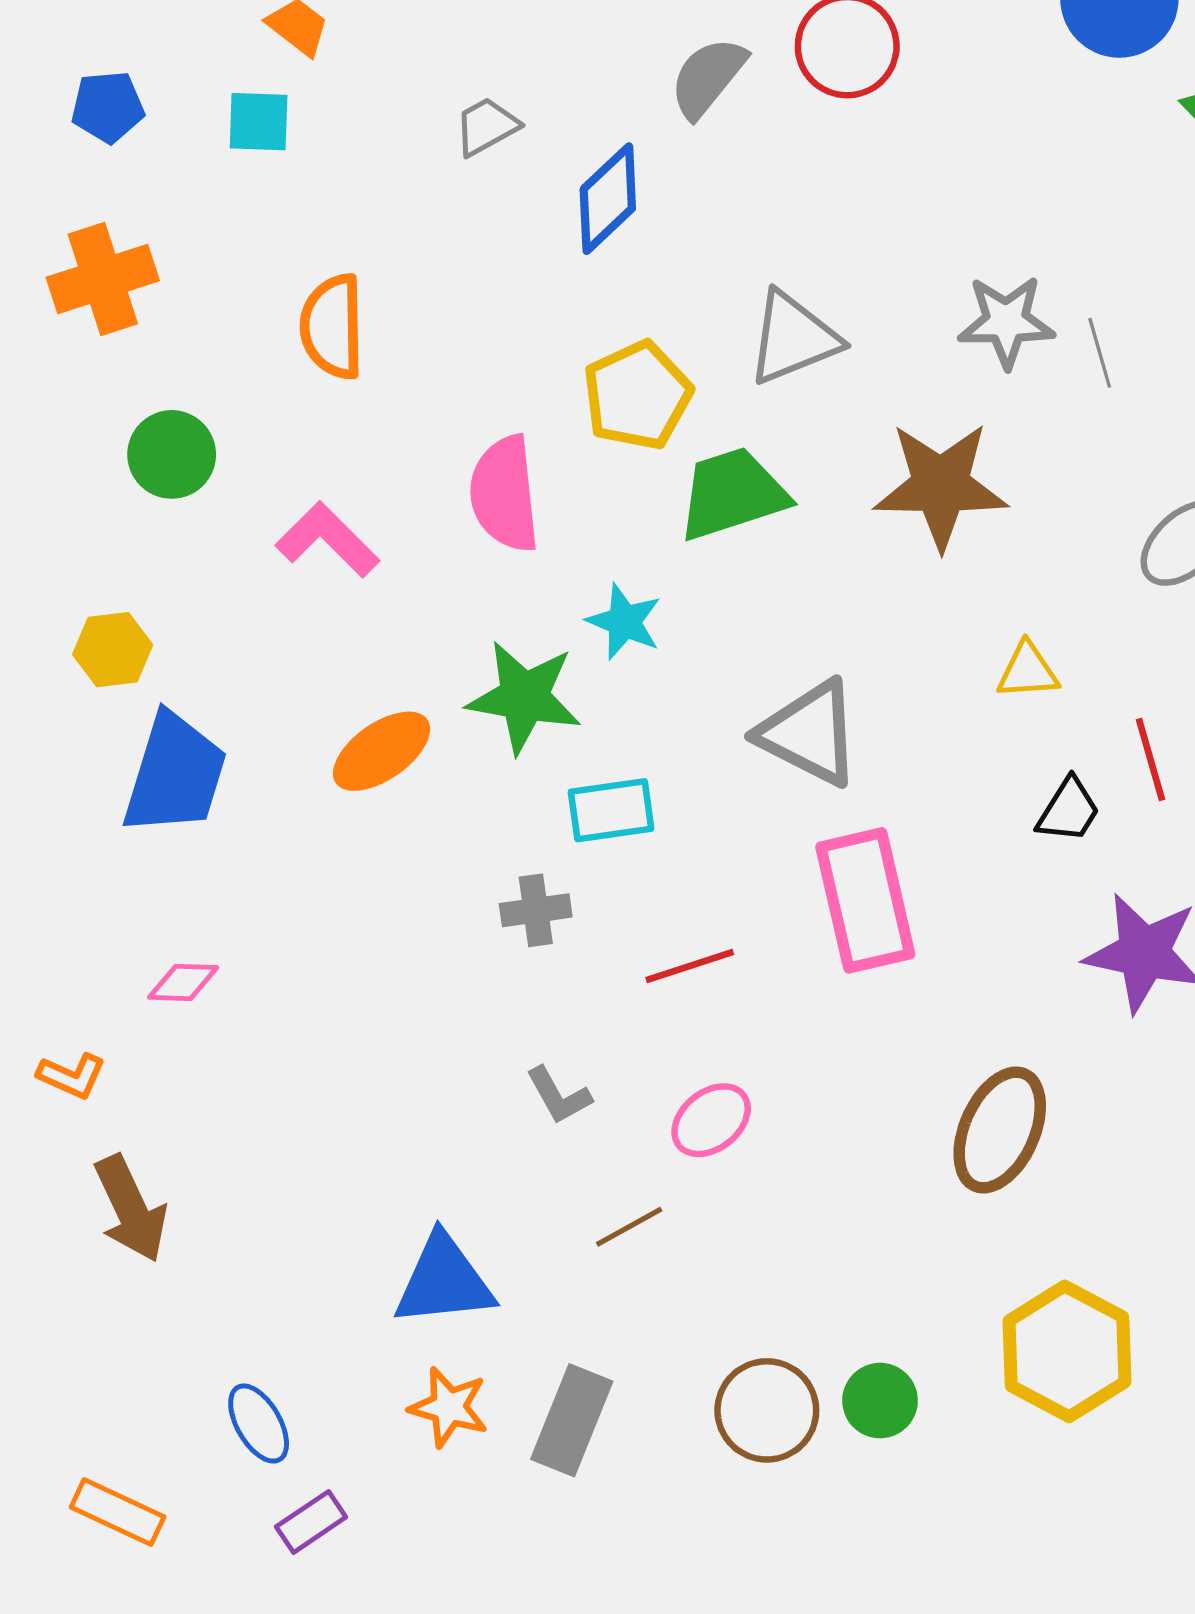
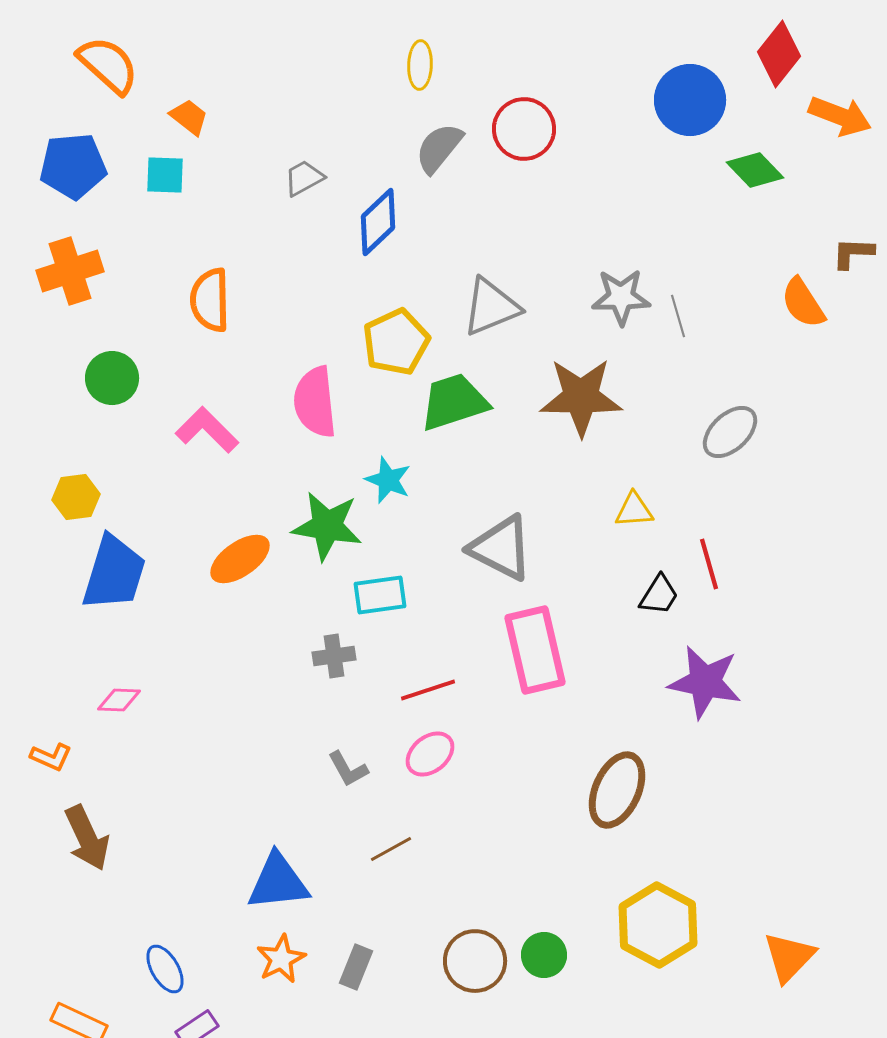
blue pentagon: (108, 107) -> (73, 166), size x1.5
pink ellipse: (711, 1120) -> (430, 754), moved
orange star: (449, 1407) -> (281, 959), turned 30
gray rectangle: (572, 1420) -> (356, 967), size x0.7

